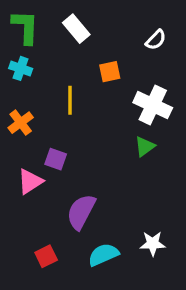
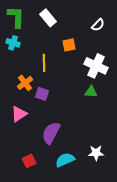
orange cross: (21, 123) -> (25, 83), moved
green triangle: (145, 146) -> (91, 92), turned 40
purple square: (56, 159) -> (42, 94), moved

